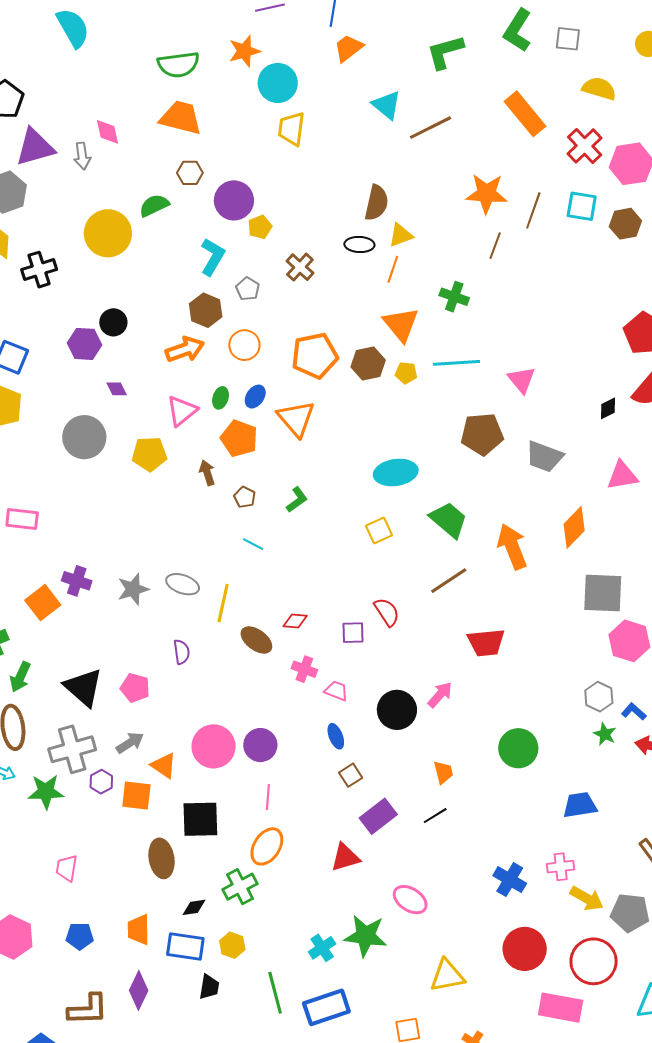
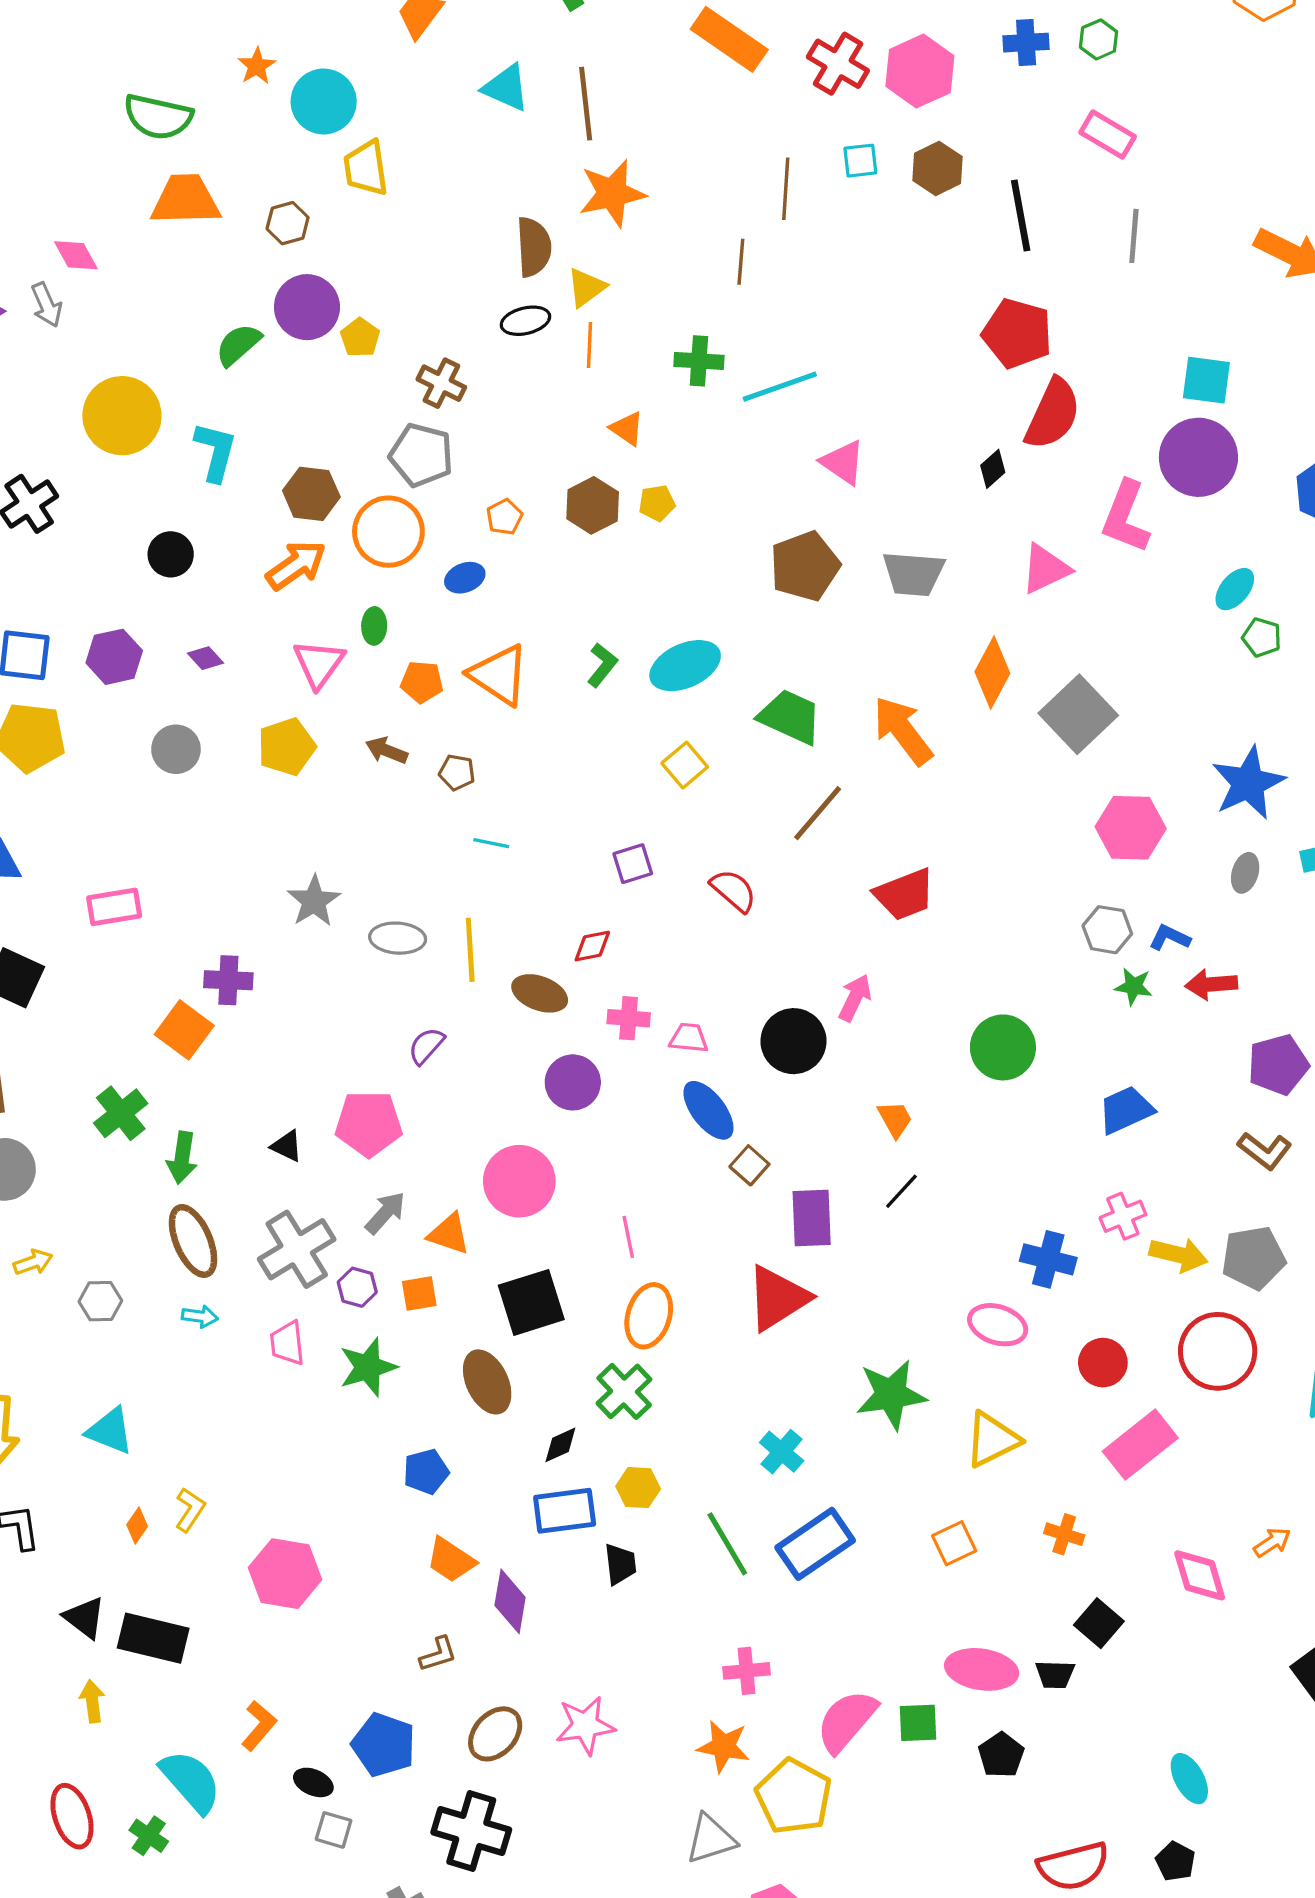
orange star: (244, 51) -> (257, 66), size x0.7
green semicircle: (178, 65) -> (158, 117), turned 36
brown line: (430, 128) -> (586, 104), turned -54
brown hexagon: (190, 173) -> (288, 223), moved
orange star: (486, 194) -> (612, 193), moved
green semicircle: (154, 205) -> (238, 345), moved
cyan square: (582, 206) -> (860, 161), size x0.7
cyan L-shape: (212, 257) -> (215, 452), moved
gray pentagon: (248, 289) -> (421, 455), moved, size x1.6
orange triangle: (401, 324) -> (627, 429), size x0.6
purple hexagon: (85, 344) -> (114, 657), moved
orange circle: (244, 345) -> (388, 532), size x1.4
orange pentagon: (315, 356) -> (504, 517), size x0.5
cyan line: (456, 363) -> (780, 387), moved
blue ellipse: (255, 397) -> (465, 578), moved, turned 50
orange triangle: (296, 419) -> (499, 675), moved
gray circle: (84, 437) -> (176, 749), size x0.7
orange pentagon: (239, 438) -> (422, 682), size x0.7
brown arrow: (207, 473) -> (386, 750), turned -35
green L-shape: (297, 500) -> (602, 665), moved
gray star: (133, 589) -> (314, 901), moved
gray square: (603, 593) -> (1078, 714), moved, turned -30
purple square: (353, 633) -> (633, 864), moved
purple semicircle: (182, 652) -> (426, 1046), turned -115
black triangle: (83, 687) -> (287, 1146), size x0.5
pink pentagon: (135, 688) -> (369, 1124), size x1.4
blue ellipse: (336, 736) -> (708, 1110), size x1.5
purple circle: (260, 745) -> (573, 1082), moved
green star: (46, 792) -> (368, 1367), moved
orange square: (136, 795) -> (419, 1293), size x0.7
purple rectangle: (378, 816) -> (812, 1218), turned -39
red triangle: (345, 857) -> (778, 1298), size x1.4
pink trapezoid: (67, 868) -> (287, 1343), moved
pink ellipse: (410, 900) -> (998, 1325), moved
orange trapezoid: (139, 930) -> (451, 1560), moved, turned -40
blue pentagon: (80, 936) -> (426, 1472), moved
green star: (366, 936) -> (891, 1395), moved
red circle: (525, 949) -> (1103, 1363), size x0.7
pink rectangle: (561, 1008) -> (1140, 1445), moved, turned -33
brown L-shape: (88, 1009) -> (438, 1654), size x0.6

